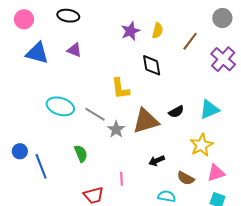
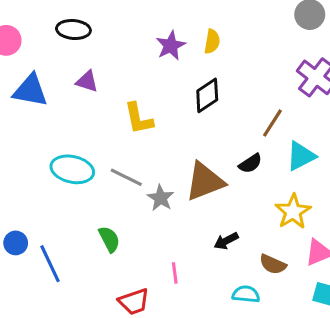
brown line: (190, 41) -> (272, 123), moved
black diamond: (152, 65) -> (207, 95), turned 70
yellow L-shape: (120, 89) -> (139, 119), moved

